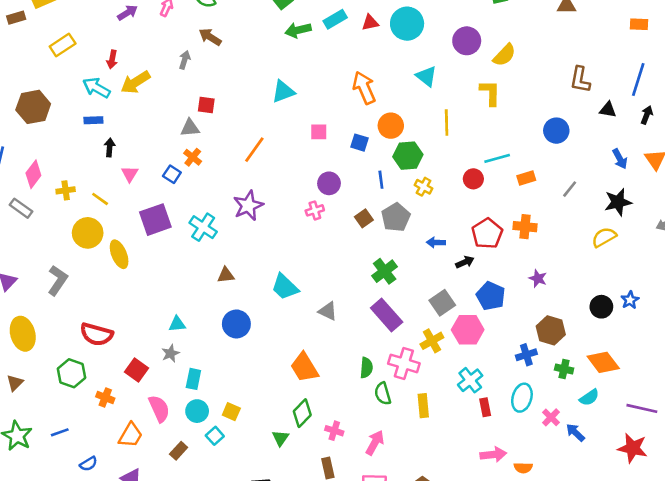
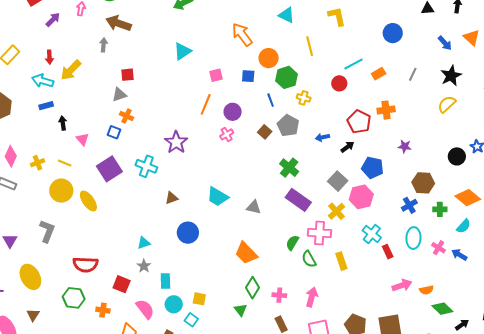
brown arrow: (210, 37) -> (119, 23), size x1.4
orange line: (254, 150) -> (206, 104), moved
green semicircle: (366, 368) -> (292, 243), turned -140

